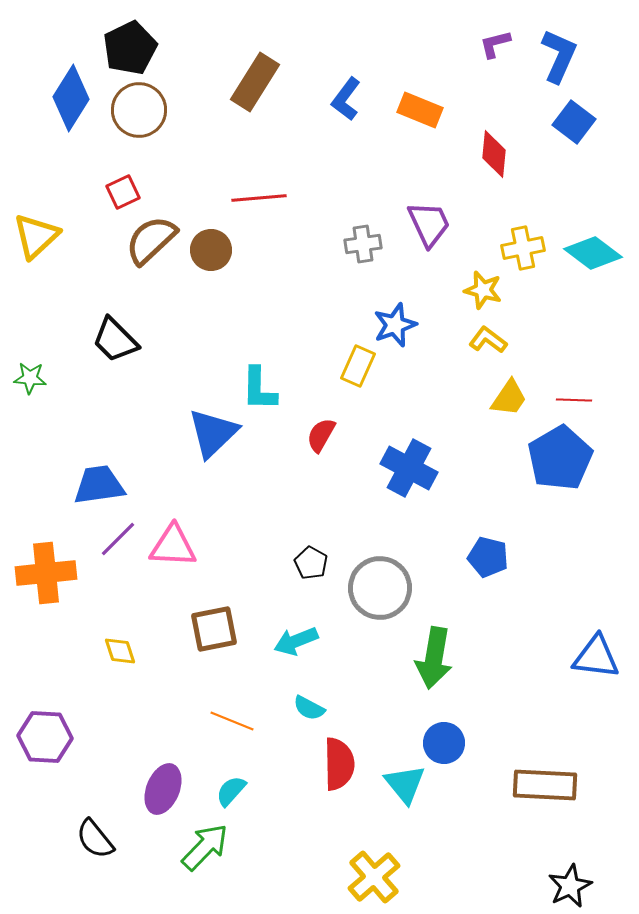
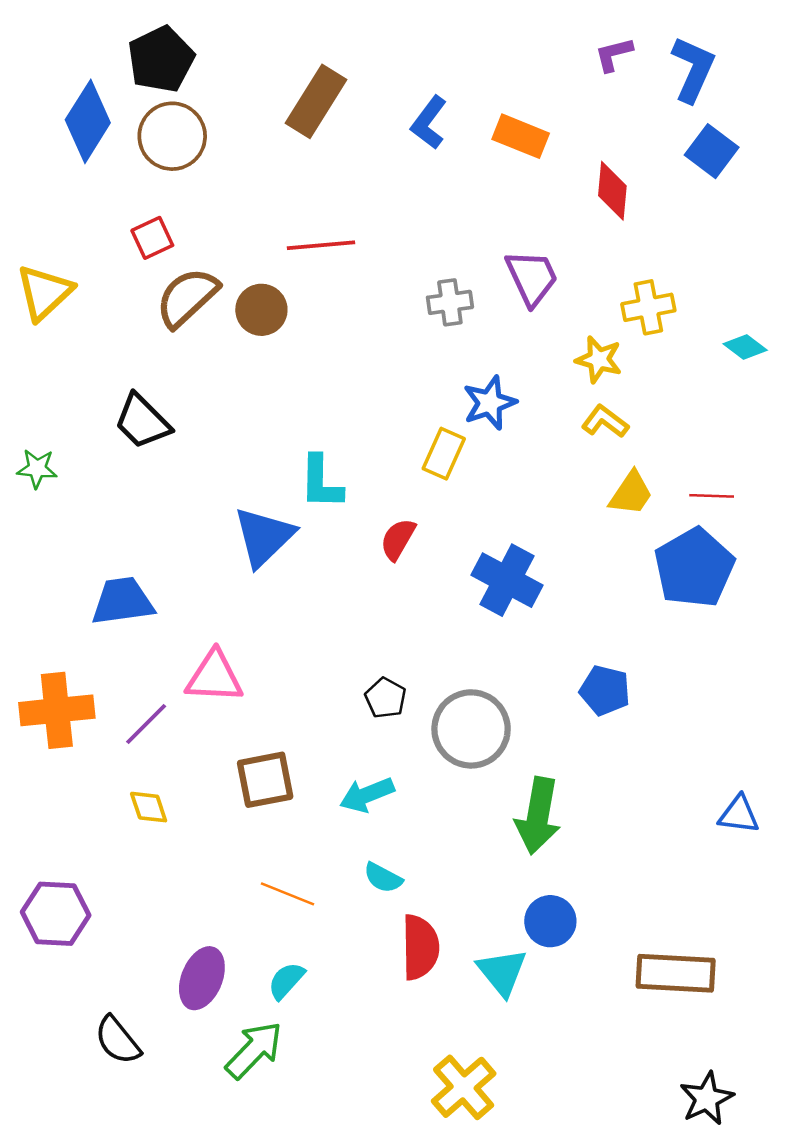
cyan diamond: (593, 253) -> (745, 347), moved, size x0.6
purple line: (118, 539) -> (146, 724), moved
blue triangle: (596, 657) -> (739, 815), size x0.7

